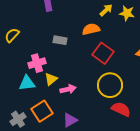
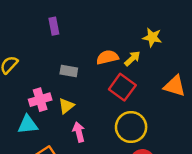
yellow arrow: (106, 10) -> (132, 59), moved
yellow triangle: (51, 79) -> (66, 106), moved
pink arrow: (68, 89) -> (79, 132), turned -91

